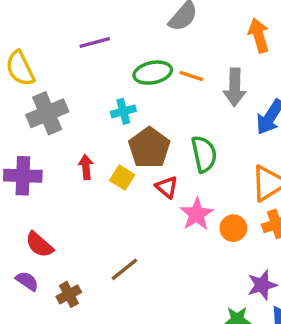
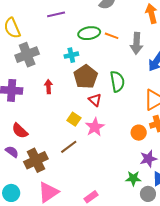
yellow square: (122, 178) -> (74, 119), moved
pink star: (197, 214) -> (95, 127), moved
orange circle: (233, 228) -> (139, 133), moved
brown cross: (69, 294) -> (36, 160), size x1.6

